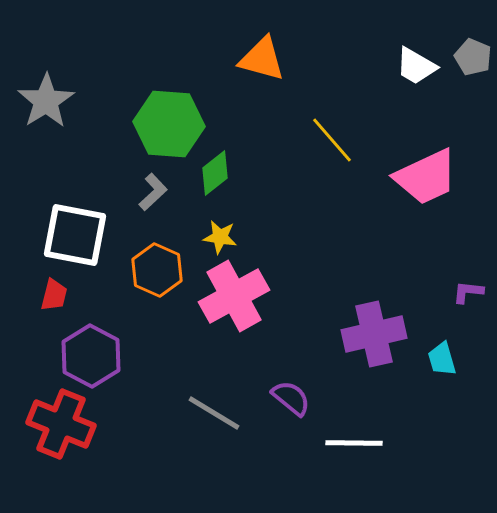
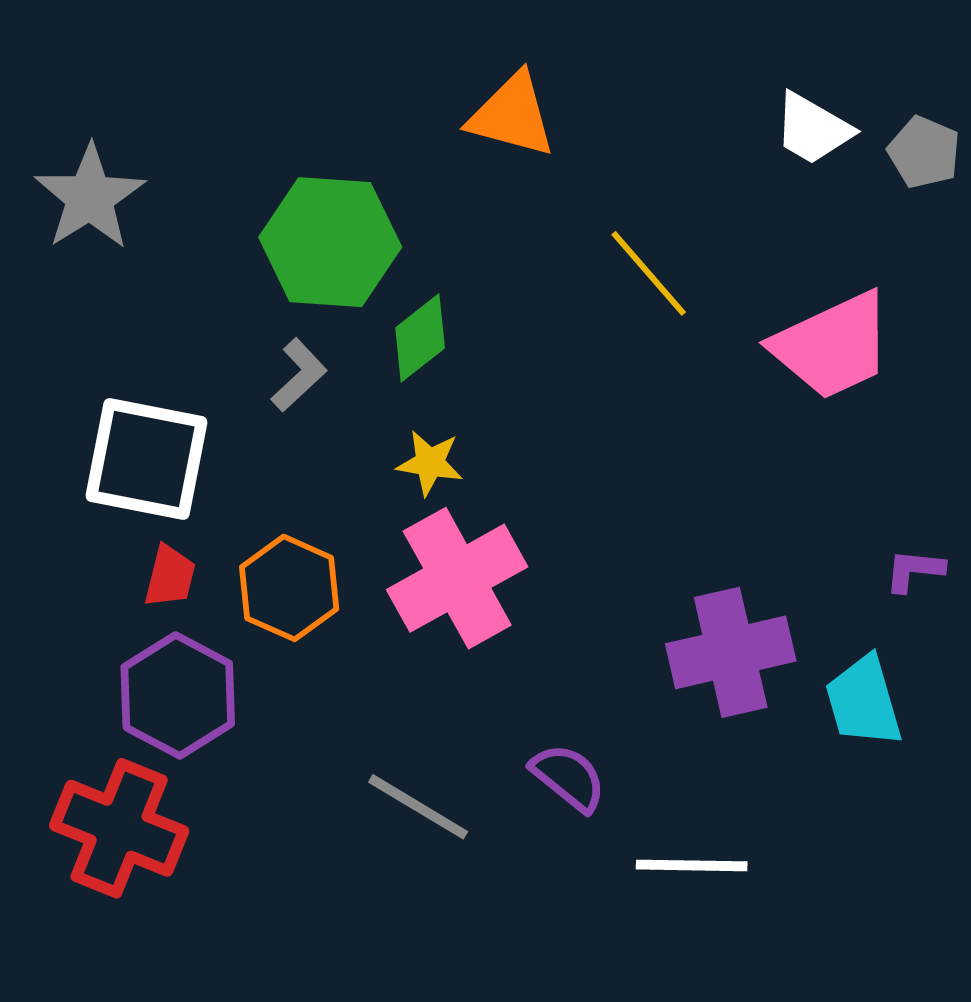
gray pentagon: (473, 57) -> (924, 152), moved
orange hexagon: (157, 270) -> (289, 588), moved
red trapezoid: (54, 295) -> (170, 576), moved
cyan trapezoid: (442, 359) -> (864, 701), size x1.4

